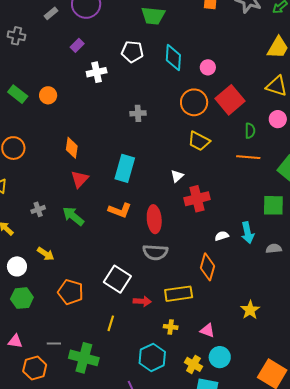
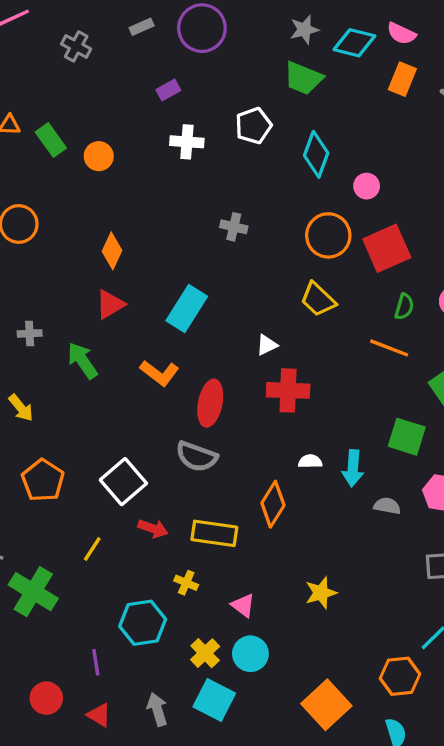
white pentagon: (132, 52) -> (253, 126), turned 30

